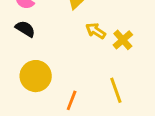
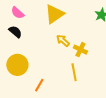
yellow cross: (123, 40) -> (80, 50), turned -32
yellow line: (116, 90) -> (74, 72), moved

